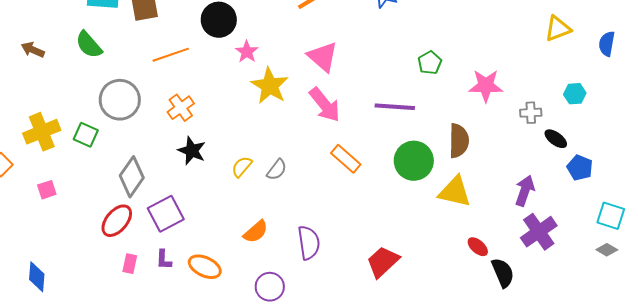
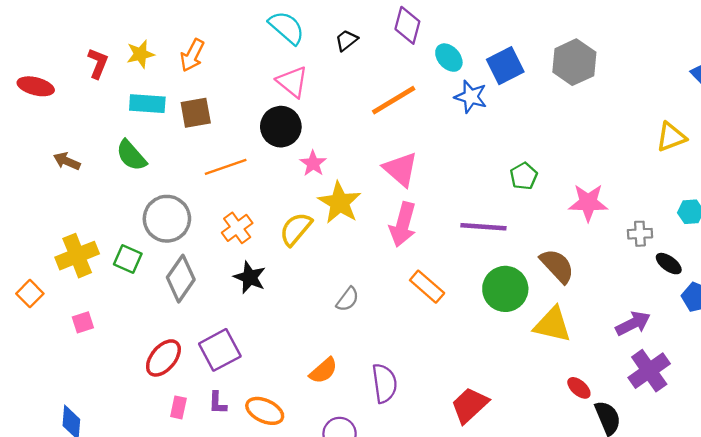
pink arrow: (325, 105) -> (403, 224), turned 54
brown semicircle: (459, 141) -> (557, 266), turned -44
yellow semicircle: (242, 167) -> (296, 229), moved, size x1.4
gray diamond: (132, 177) -> (181, 279), moved
purple arrow: (525, 191) -> (633, 323), turned 44

